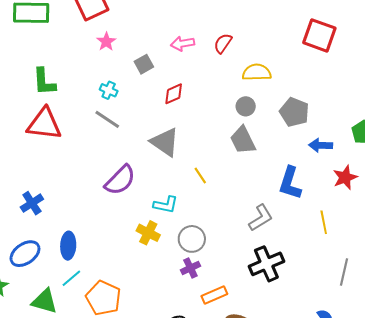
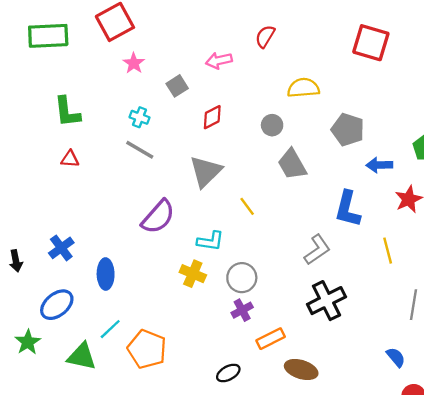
red semicircle: (223, 43) -> (265, 36), moved
gray circle: (246, 106) -> (272, 125), moved
red triangle: (44, 124) -> (70, 159), size x0.5
gray triangle: (165, 142) -> (206, 172), turned 44
blue ellipse: (68, 246) -> (106, 274), moved

